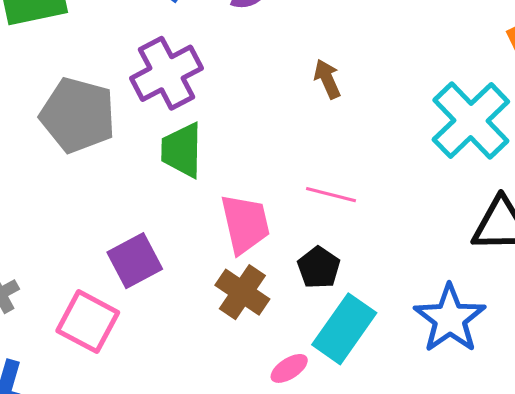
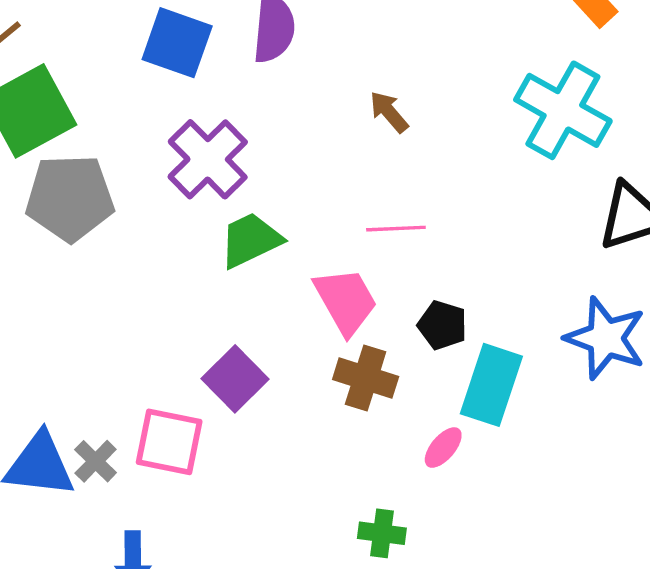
gray pentagon: (78, 115) -> (70, 198), moved
green trapezoid: (182, 150) -> (250, 240), turned 80
pink line: (331, 195) -> (396, 229), moved
pink square: (88, 322) -> (169, 442), moved

